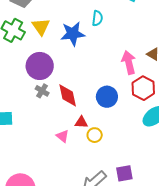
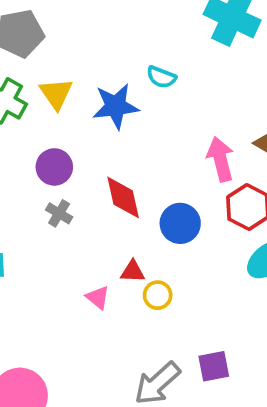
cyan semicircle: (97, 18) -> (161, 77), turned 105
purple circle: (40, 66) -> (54, 167), size x0.7
red diamond: (68, 95) -> (123, 197), moved

